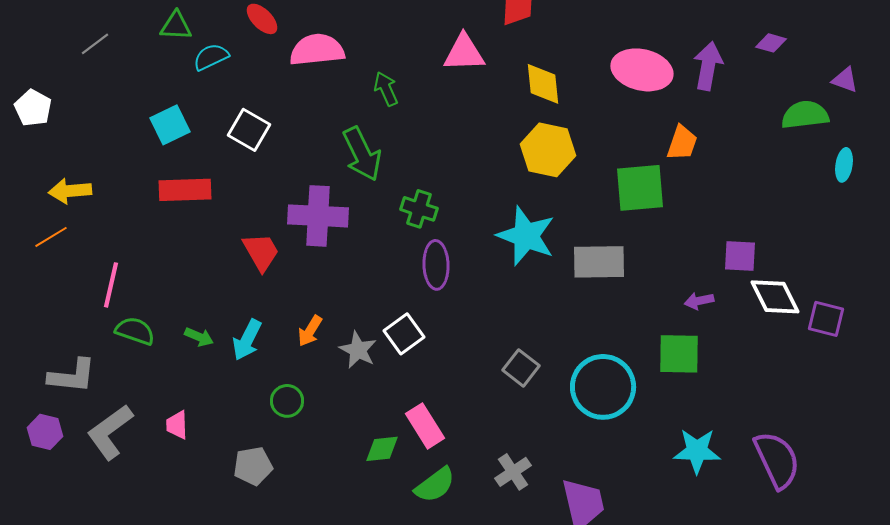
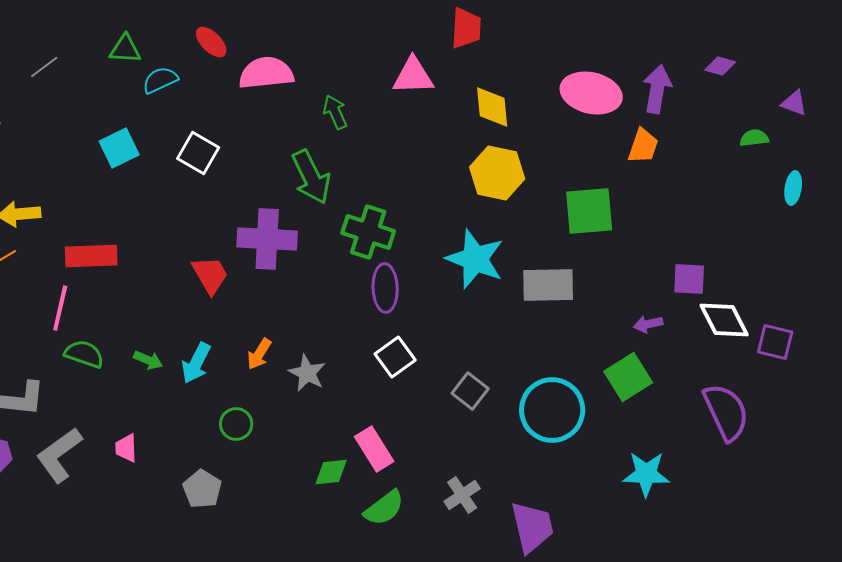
green semicircle: (805, 115) -> (754, 138), size x0.6
orange trapezoid: (682, 143) -> (643, 146), moved
red rectangle: (185, 190) -> (91, 256), moved
green cross: (419, 209) -> (368, 232), size x1.4
white square: (404, 334) -> (395, 357), moved
green square: (679, 354) -> (628, 377), turned -33
purple semicircle: (777, 460) -> (726, 412), moved
gray pentagon: (253, 466) -> (202, 489), turned -30

